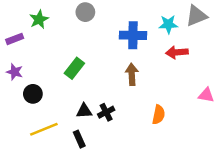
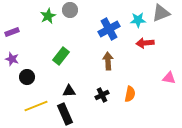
green star: (39, 19) -> (48, 16), moved
blue cross: (133, 35) -> (109, 29), turned -30
black cross: (106, 112) -> (102, 95), moved
black rectangle: (79, 139) -> (65, 114), size x1.5

